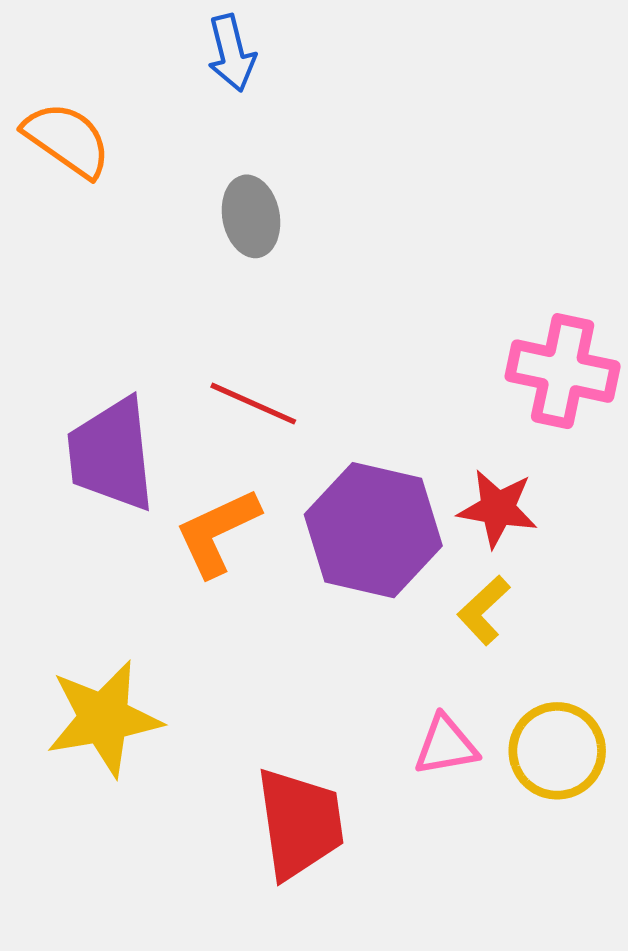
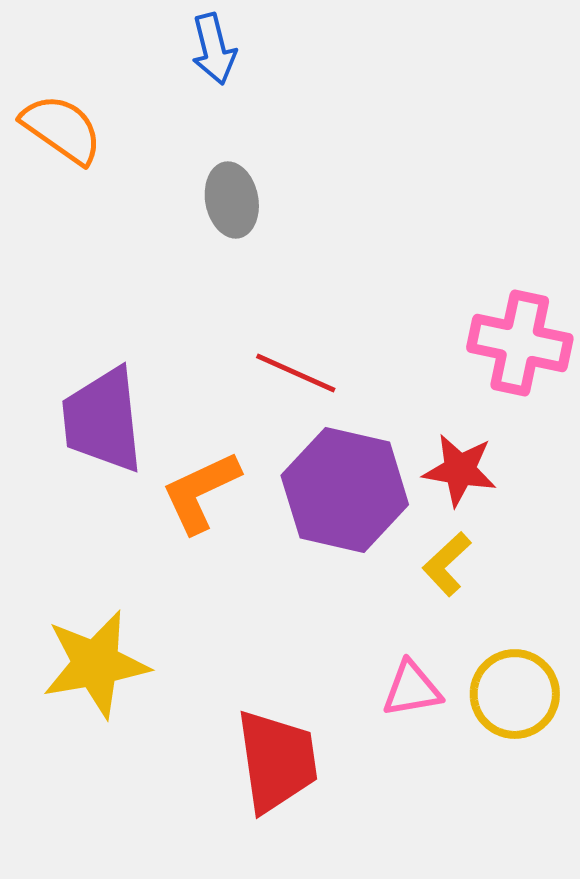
red line: (253, 404) -> (296, 373), moved

